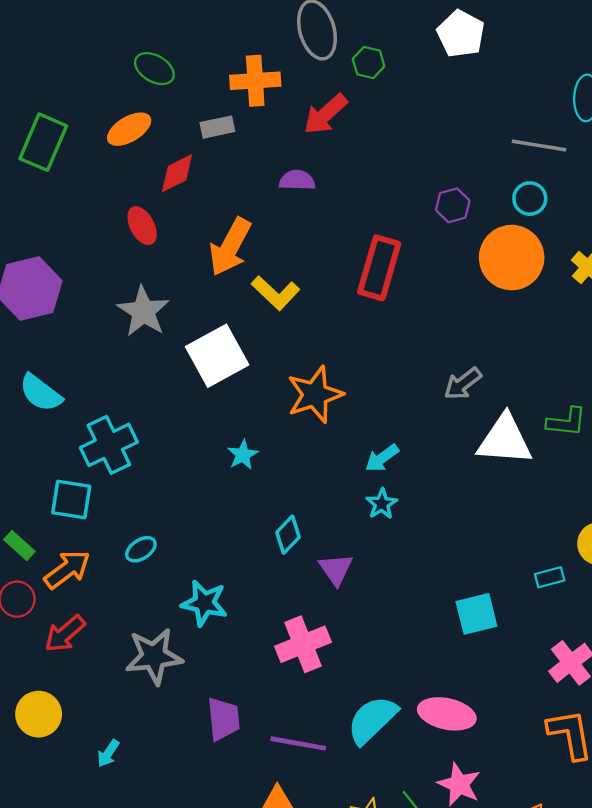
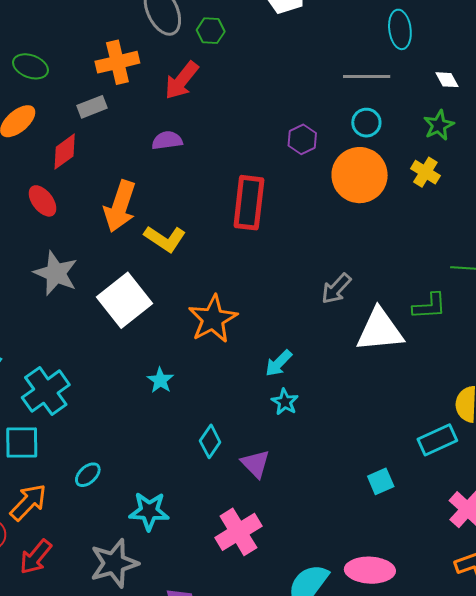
cyan rectangle: (550, 577) -> (437, 440), size x1.5
cyan square: (476, 614) -> (381, 481), size x0.7

